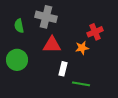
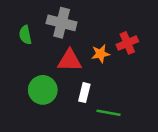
orange star: (82, 48) -> (100, 54), moved
green circle: (17, 60) -> (43, 90), moved

